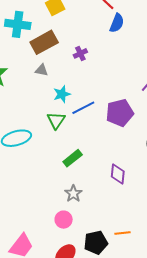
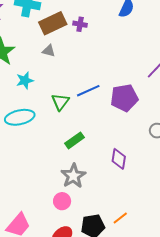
purple cross: (80, 53) -> (80, 24), moved, turned 32
cyan star: (62, 94) -> (25, 81), moved
gray star: (73, 194) -> (73, 176), size x1.4
orange line: (123, 233) -> (120, 218), turned -35

